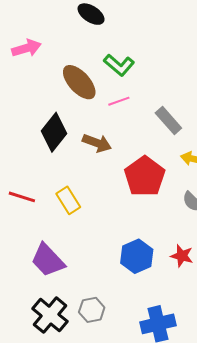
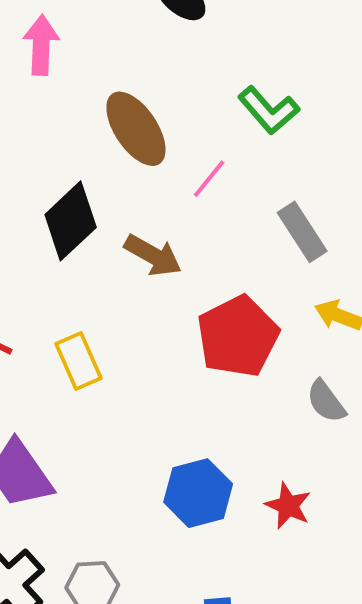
pink arrow: (26, 48) -> (41, 45), turned -80
green L-shape: (119, 65) -> (269, 110), moved
pink line: (119, 101) -> (209, 179), turned -40

